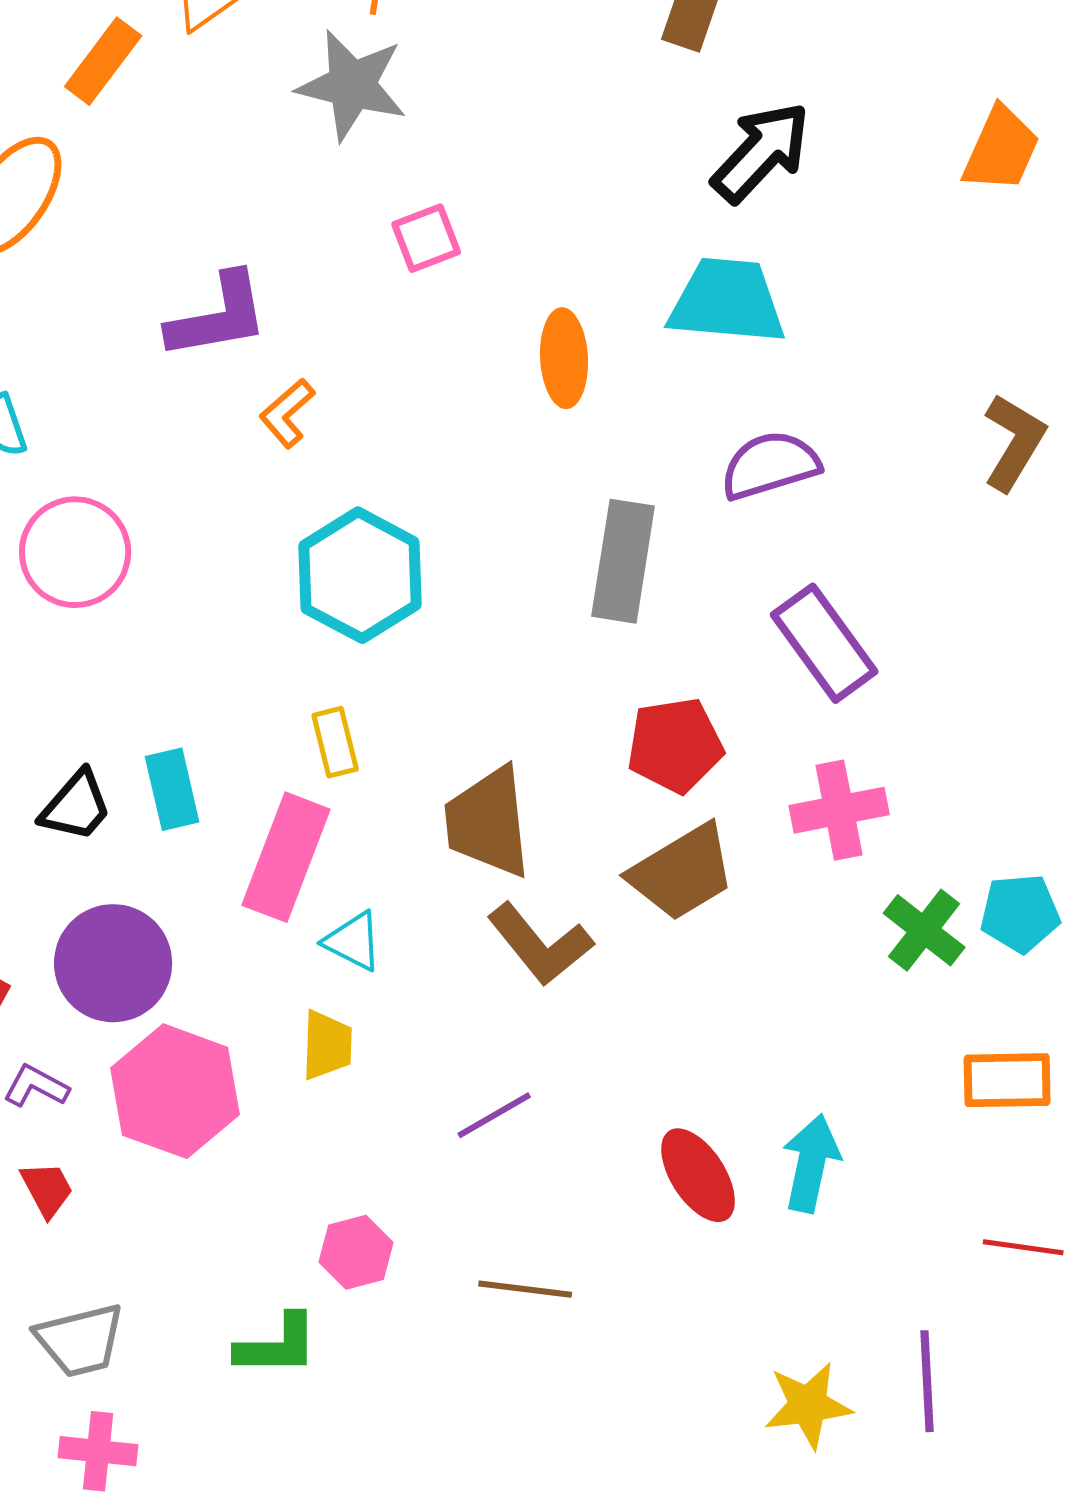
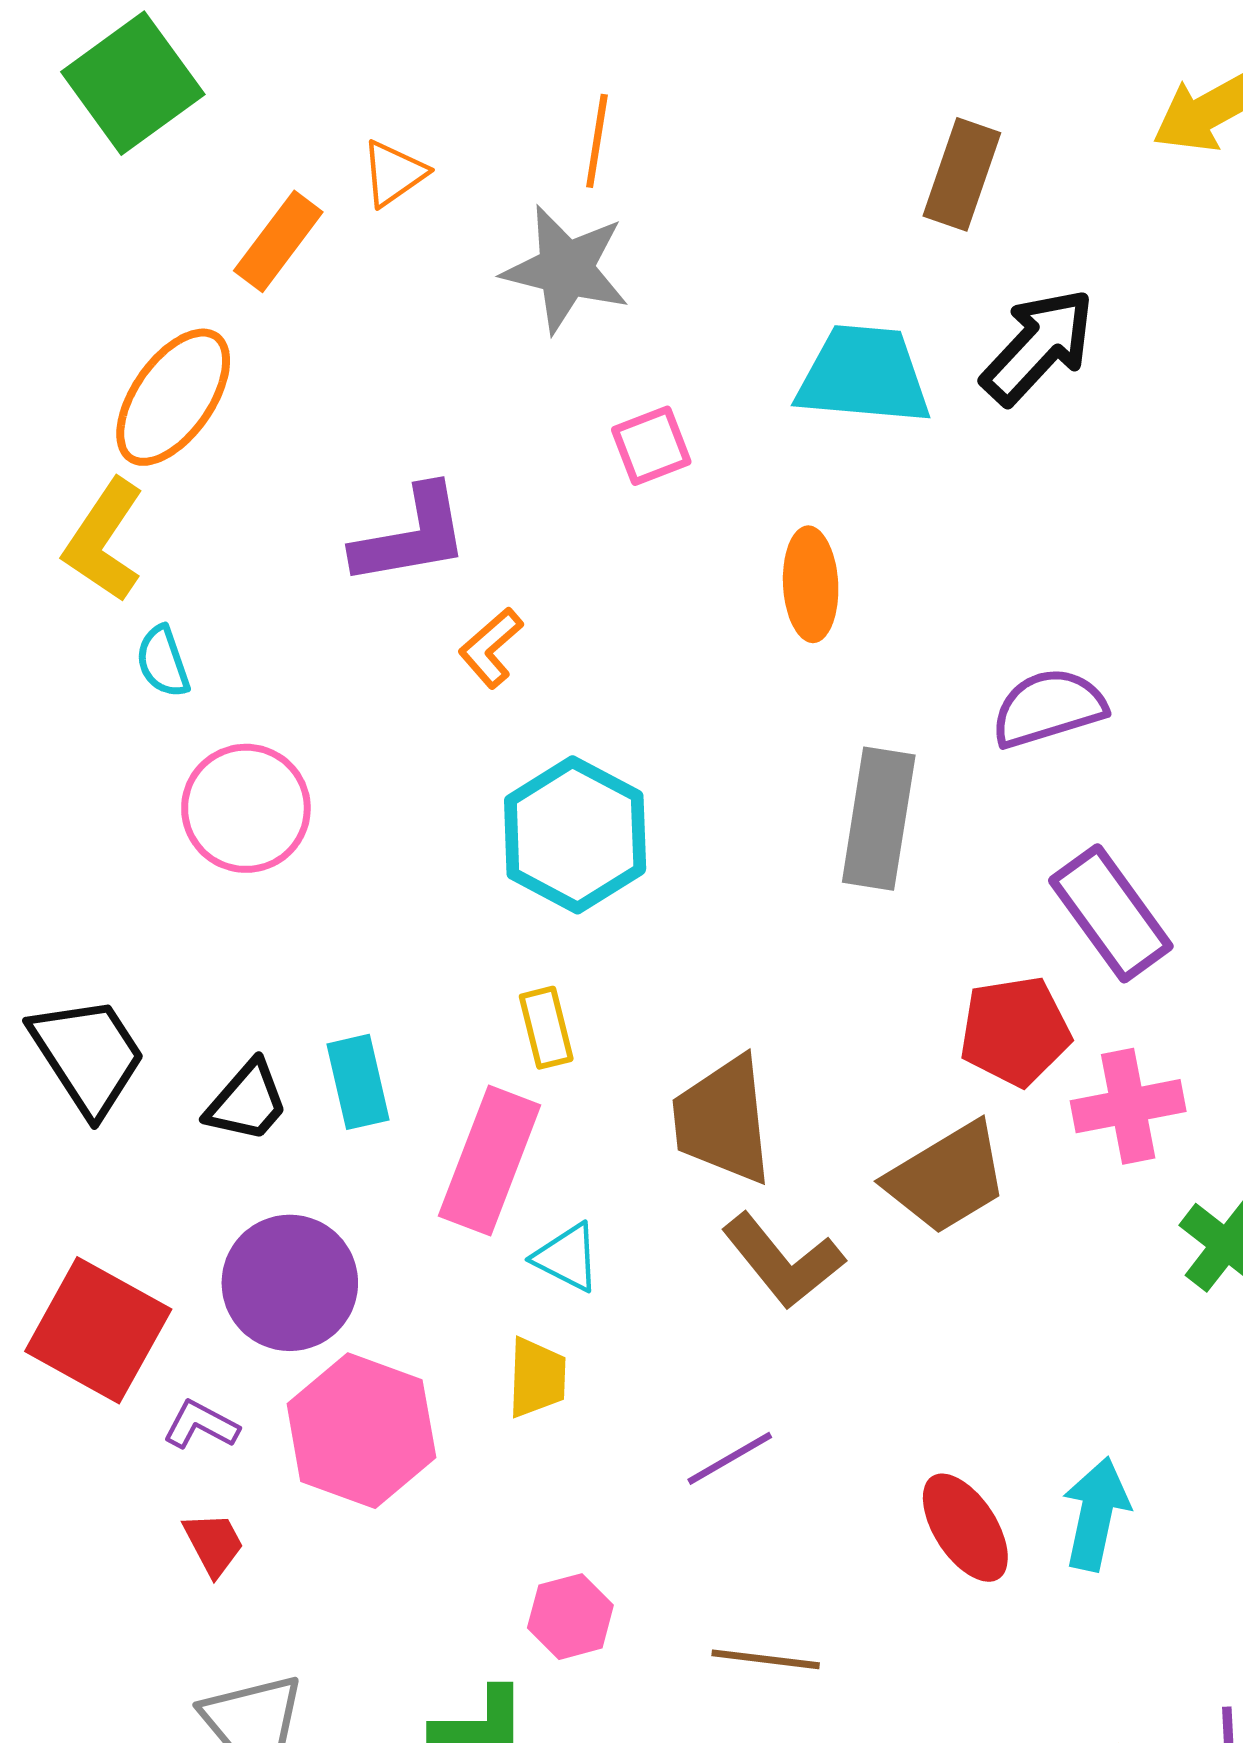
cyan trapezoid: (727, 301) -> (864, 375), moved
red pentagon: (675, 745) -> (1015, 1031), moved

